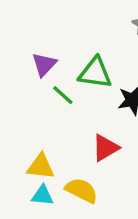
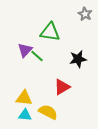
purple triangle: (44, 64) -> (25, 50), moved
green triangle: (95, 73) -> (50, 32), moved

